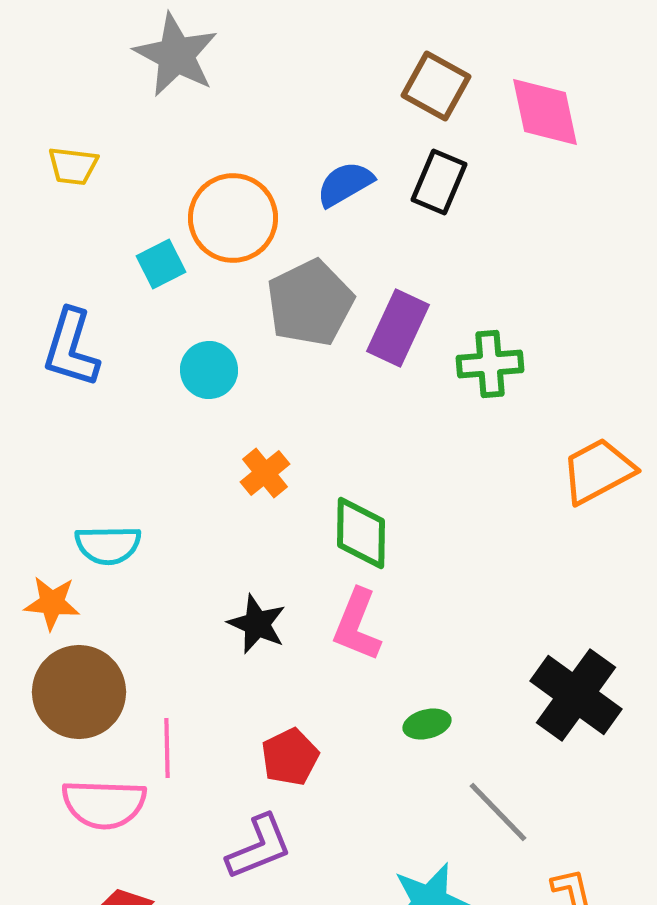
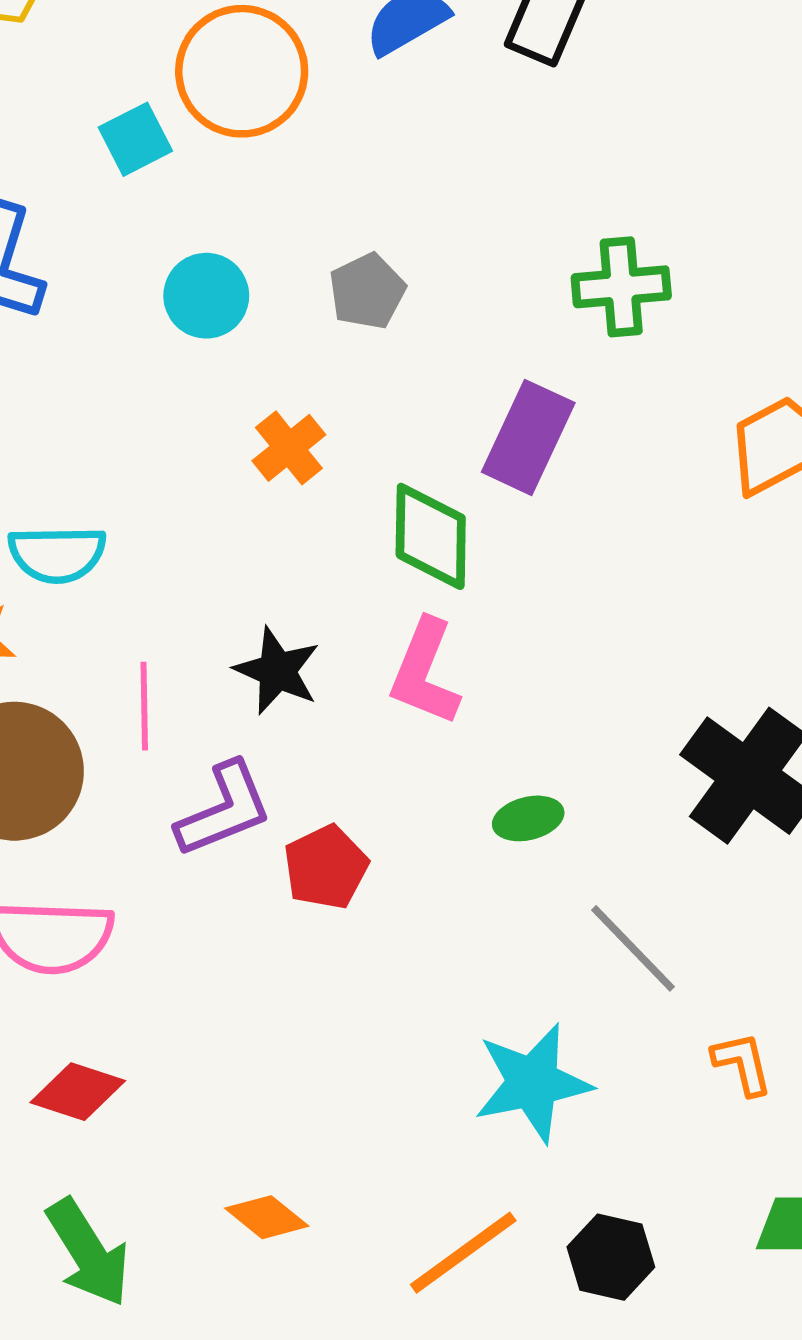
gray pentagon: (310, 303) -> (367, 291), moved, size x0.6
purple rectangle: (398, 328) -> (528, 437), moved
pink line: (167, 748) -> (144, 706), moved
purple L-shape: (259, 847) -> (224, 810), moved

